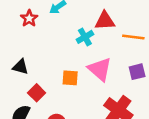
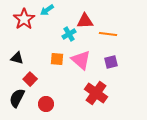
red star: (29, 18) -> (24, 19), size x1.5
orange square: (70, 78) -> (57, 59), moved

